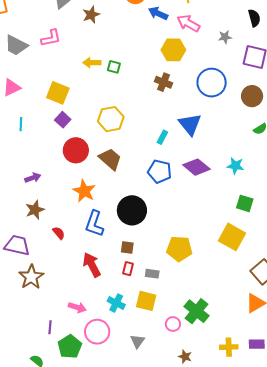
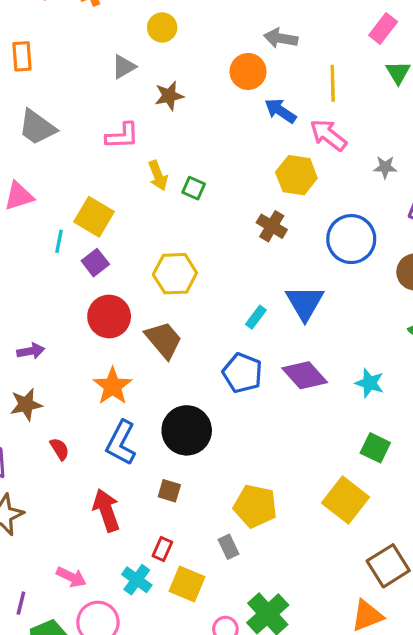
pink L-shape: (51, 38) -> (122, 136), moved
yellow arrow: (92, 63) -> (158, 175), turned -120
cyan line: (21, 124) -> (59, 241), moved
red rectangle: (128, 269) -> (162, 549), moved
gray rectangle: (152, 274) -> (228, 547), moved, turned 48

